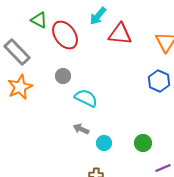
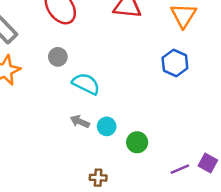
cyan circle: (104, 143) -> (107, 126), moved
green circle: (143, 143) -> (137, 142), moved

